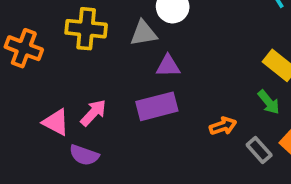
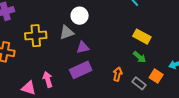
pink arrow: (93, 113) -> (48, 79), turned -49
orange arrow: (223, 126) -> (118, 74), turned -48

